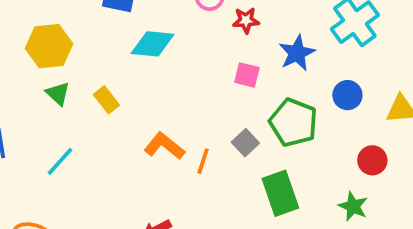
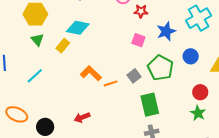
cyan diamond: (153, 44) -> (78, 28), moved
yellow rectangle: (106, 100) -> (63, 46), turned 72
orange line: (203, 161) -> (111, 83), turned 48
green star: (353, 206) -> (198, 113), moved

